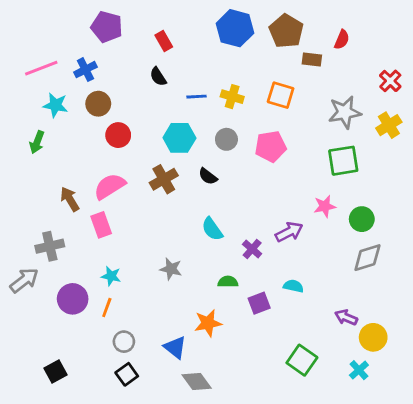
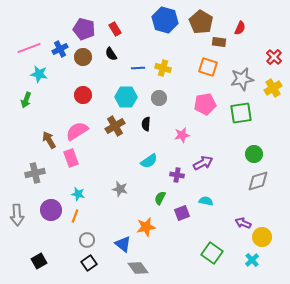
purple pentagon: (107, 27) -> (84, 29), moved
orange square: (281, 95) -> (208, 67), moved
brown circle: (98, 104) -> (83, 57), moved
pink pentagon: (271, 146) -> (205, 104), moved
black semicircle: (208, 176) -> (146, 124), turned 56
pink star: (325, 206) -> (182, 135), moved
cyan semicircle: (212, 229) -> (149, 161), turned -90
purple cross: (252, 249) -> (177, 175), turned -32
gray arrow: (24, 280) -> (17, 215), moved, turned 125
green semicircle: (228, 282) -> (160, 198), turned -64

